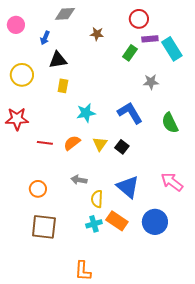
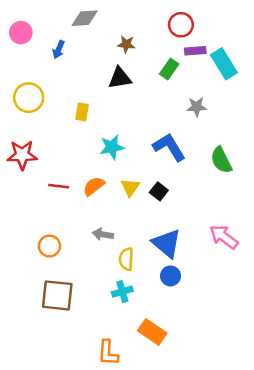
black triangle: (58, 60) -> (120, 78), moved
orange rectangle: (117, 221) -> (152, 332), moved
blue circle: (155, 222) -> (171, 276), moved, size x0.6

